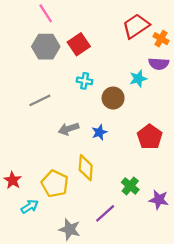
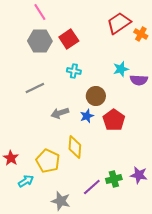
purple semicircle: (159, 64) -> (139, 80), moved
brown circle: (113, 98) -> (96, 96), moved
red pentagon: (150, 137) -> (114, 120), moved
green cross: (130, 186) -> (114, 179), moved, turned 35

